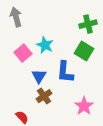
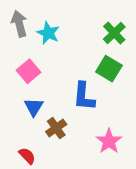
green cross: (88, 24) -> (114, 33), turned -30
cyan star: (45, 45) -> (48, 33), moved
blue triangle: (39, 76) -> (34, 107), moved

